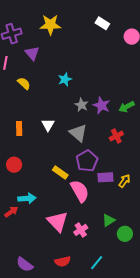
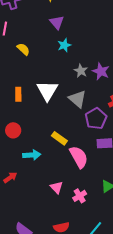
purple triangle: (32, 53) -> (57, 22), moved
white triangle: (48, 125) -> (47, 91), size x1.6
purple pentagon: (87, 161) -> (96, 119), moved
cyan arrow: (27, 198) -> (32, 155), moved
pink triangle: (58, 222) -> (56, 187), size x0.6

